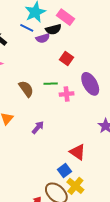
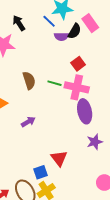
black semicircle: (53, 29) -> (75, 31), turned -63
purple ellipse: (90, 84) -> (85, 111), moved
pink cross: (67, 94) -> (77, 87), moved, size x1.6

